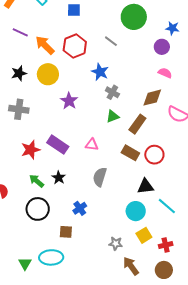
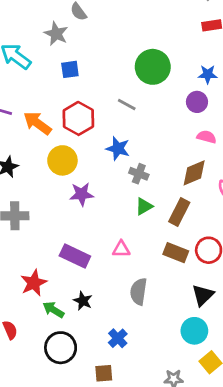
yellow circle: (48, 74) -> (62, 160), moved
purple star: (69, 101) -> (82, 194), turned -30
red star: (31, 150) -> (34, 283), moved
black triangle: (145, 186) -> (203, 295), turned -30

